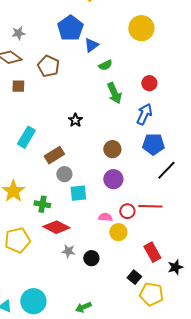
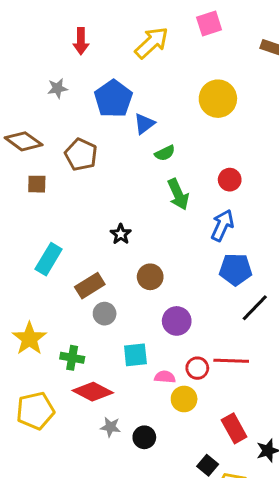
gray star: (18, 33) -> (57, 88), moved
brown circle: (112, 149) -> (150, 277), moved
cyan square: (78, 193) -> (135, 355), moved

